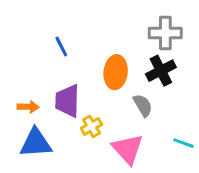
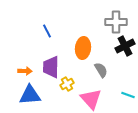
black cross: (161, 71) -> (125, 46), moved

